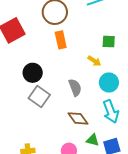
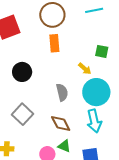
cyan circle: (109, 82) -> (96, 92), size x1.4
gray square: (39, 97) -> (22, 114), moved
green triangle: (93, 140) -> (64, 146), moved

